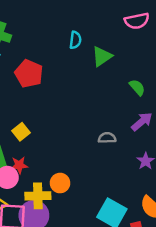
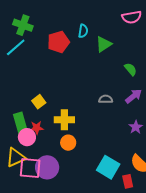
red pentagon: (29, 74) -> (58, 42), moved, turned 30
gray semicircle: (107, 138) -> (106, 99), moved
yellow cross: (38, 196) -> (64, 120), moved

